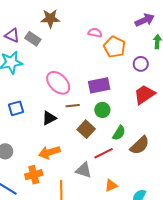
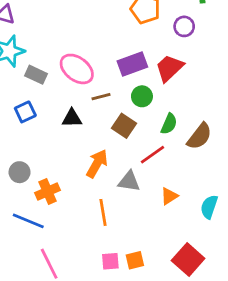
gray rectangle: (33, 39) -> (36, 75), moved
red trapezoid: (144, 95) -> (169, 68), moved
black triangle: (49, 118) -> (72, 118), turned 35
orange arrow: (49, 152) -> (97, 164), moved, turned 145
orange cross: (34, 175) -> (48, 191), moved

